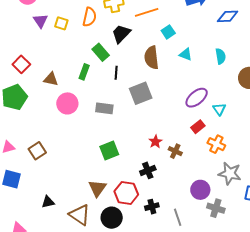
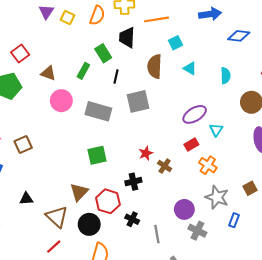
black trapezoid: (121, 34) -> (127, 37), turned -50
gray rectangle: (104, 108) -> (98, 111), size x1.4
black cross: (152, 207) -> (132, 219), turned 32

